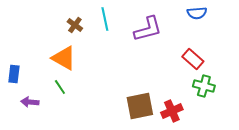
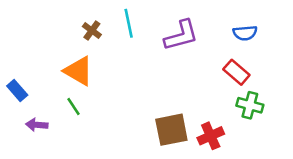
blue semicircle: (197, 13) -> (245, 33), moved
blue rectangle: (14, 74) -> (17, 91), turned -48

